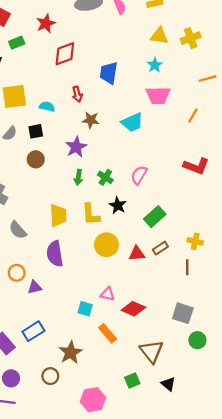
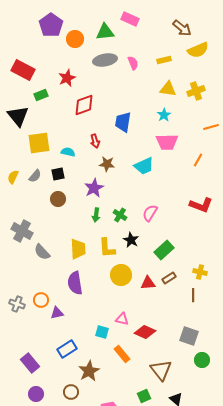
gray semicircle: (18, 230) -> (42, 252), moved
blue rectangle: (33, 331) -> (67, 349), moved

